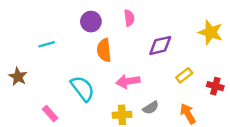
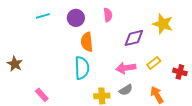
yellow star: (211, 32) -> (163, 24), moved
cyan line: (47, 44) -> (43, 16), moved
pink arrow: (128, 81) -> (126, 68), moved
cyan semicircle: (83, 89) -> (82, 68), moved, turned 35

